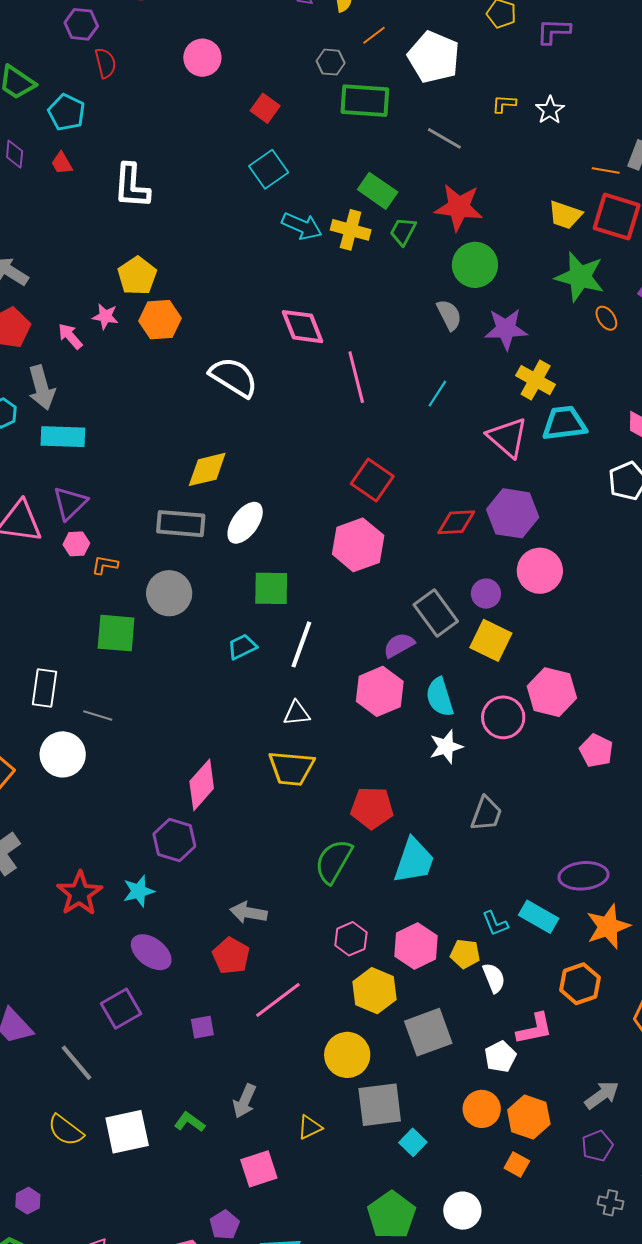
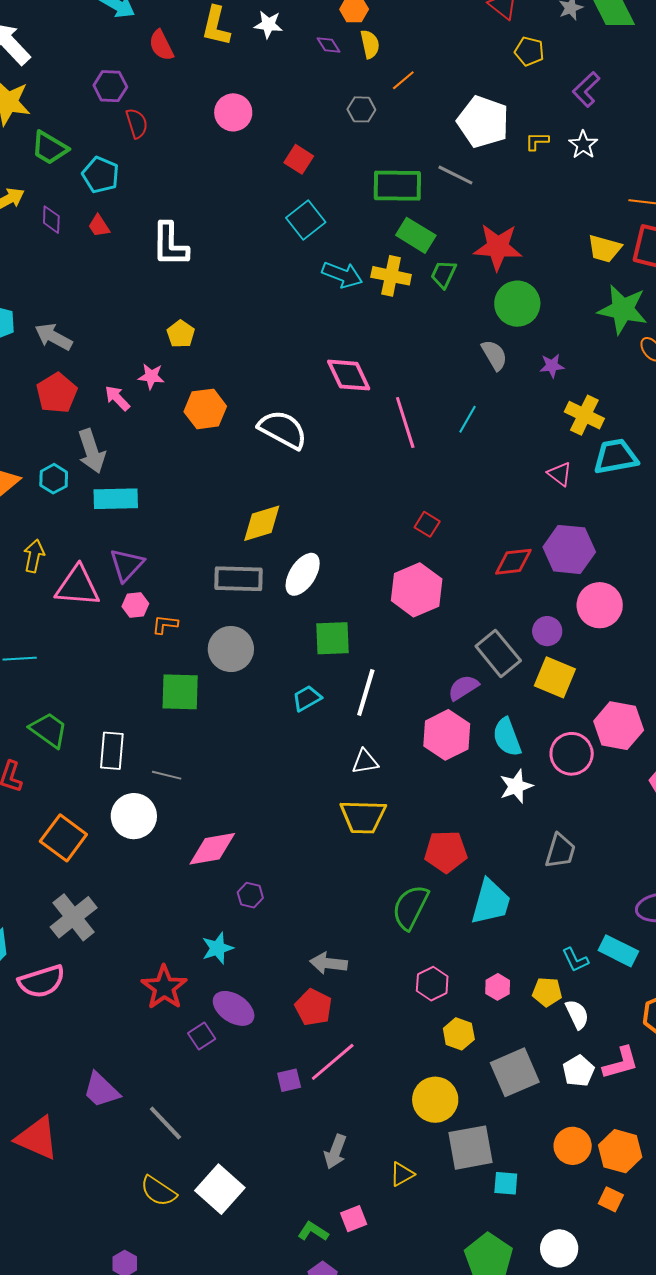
purple L-shape: (554, 31) -> (586, 89), moved, turned -42
white pentagon: (434, 57) -> (483, 122), moved
green rectangle: (365, 101) -> (397, 186), moved
gray line: (444, 138) -> (455, 175), moved
yellow pentagon: (137, 276) -> (181, 334), size x0.7
orange hexagon: (160, 320) -> (205, 409), moved
purple star: (506, 329) -> (552, 366), size x0.6
cyan line: (437, 394) -> (468, 419), moved
pink triangle: (507, 437) -> (560, 474), size x0.6
red square: (372, 480) -> (427, 524), size x0.6
pink diamond: (202, 785) -> (212, 849), moved, turned 42
purple hexagon: (174, 840) -> (250, 895), size x0.6
red star: (80, 893) -> (164, 987), moved
pink hexagon: (416, 946) -> (498, 987), size x0.6
yellow hexagon: (375, 991) -> (459, 1034), size x0.7
pink line: (278, 1000) -> (333, 1062), moved
purple square: (121, 1009) -> (202, 1036), moved, size x0.7
white pentagon: (500, 1057) -> (578, 1071), moved
green L-shape: (189, 1122) -> (313, 1231), moved
white square: (127, 1132) -> (220, 1189), turned -33
cyan square: (413, 1142) -> (506, 1183), turned -36
pink square: (259, 1169) -> (354, 1219), size x0.7

